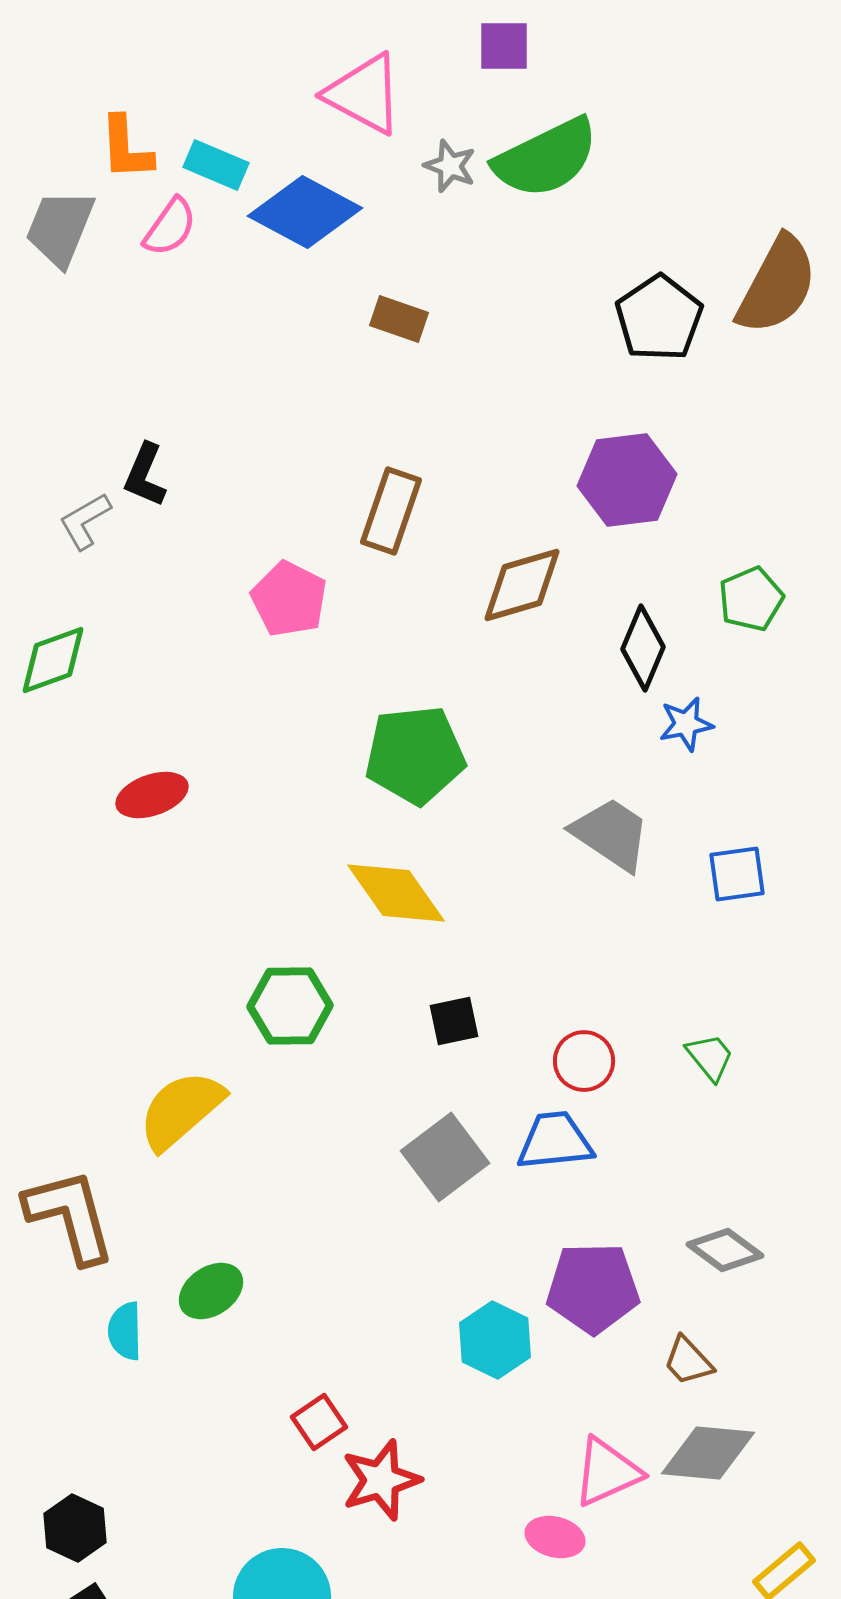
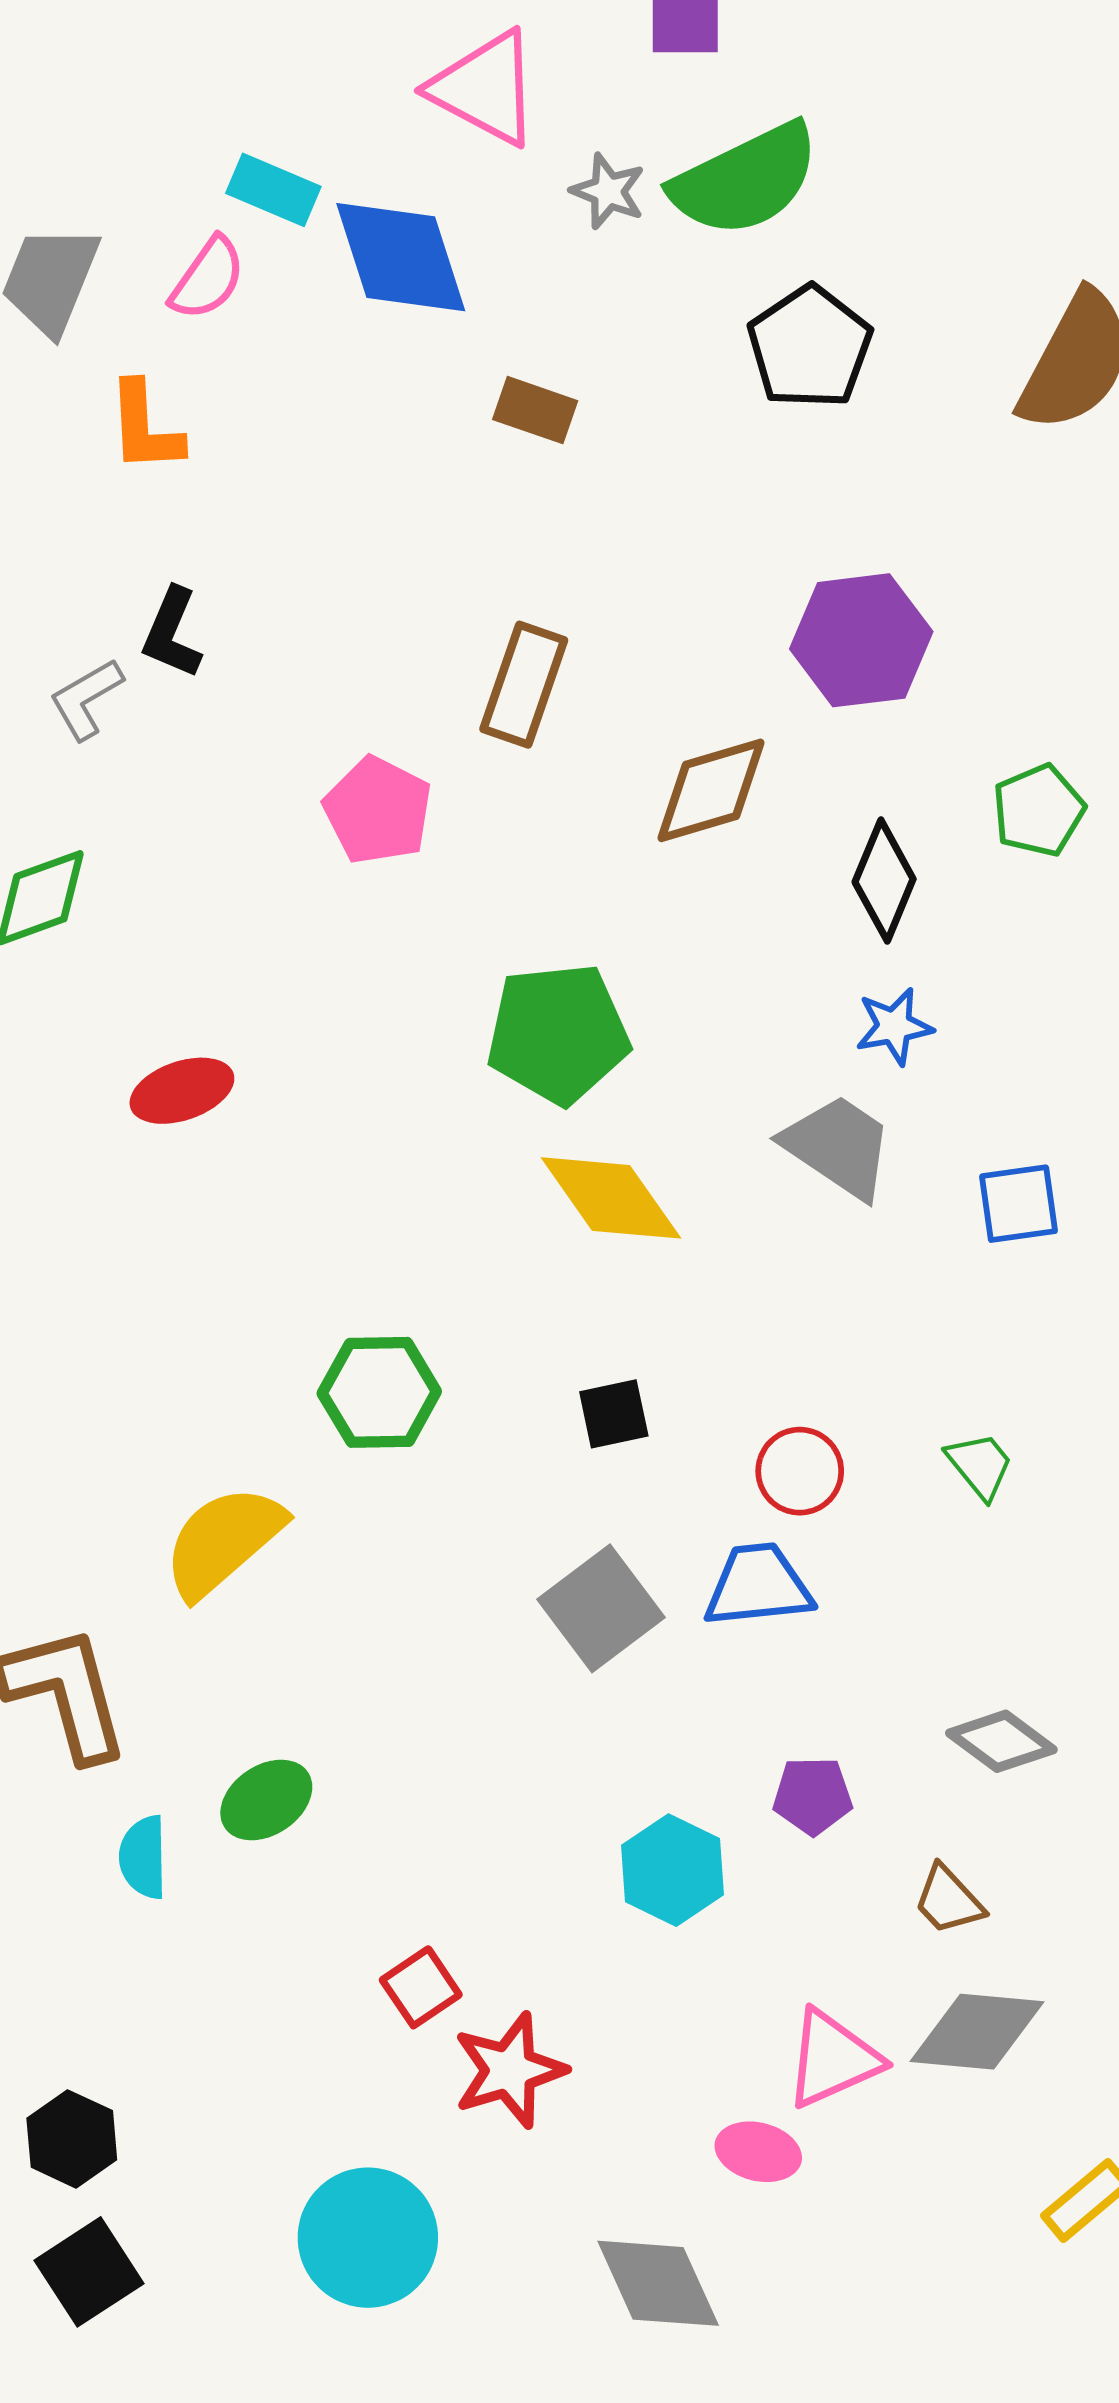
orange L-shape: (126, 148) -> (145, 427), moved
blue diamond: (305, 212) -> (401, 257), turned 44
black pentagon: (659, 318) -> (810, 347), moved
blue star: (686, 724) -> (894, 1026), moved
yellow diamond: (396, 893) -> (611, 1198), moved
purple pentagon: (593, 1288) -> (813, 1796), size x0.6

